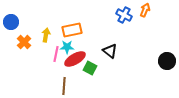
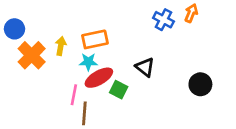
orange cross: (24, 42) -> (32, 55), size x1.5
pink line: (56, 54) -> (74, 95), moved
black circle: (167, 61) -> (200, 84), moved

